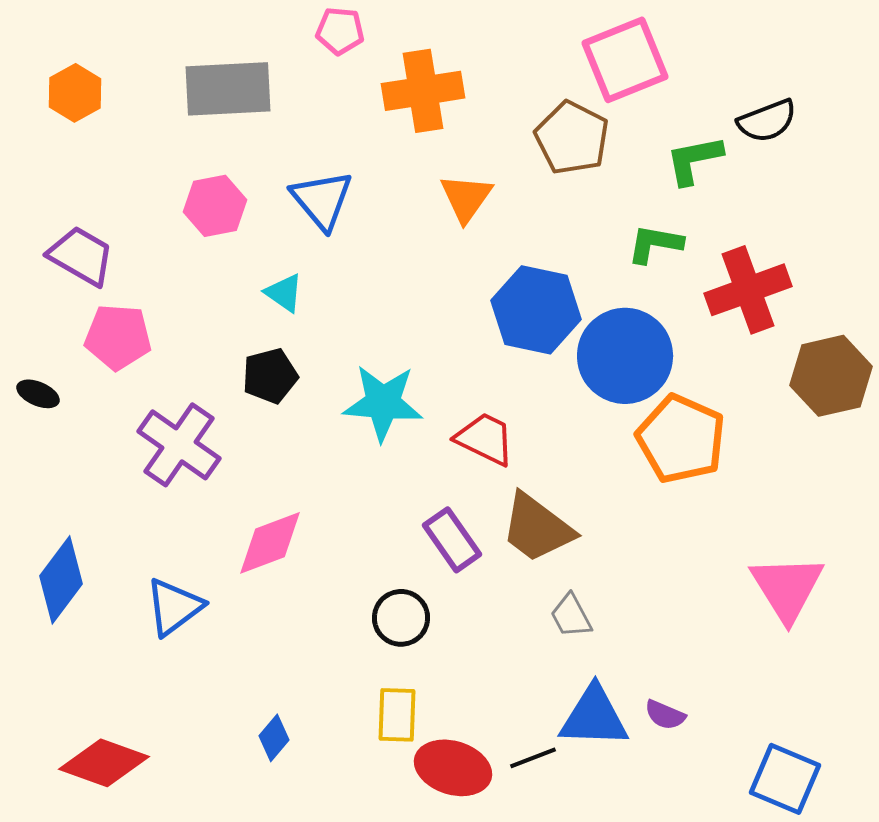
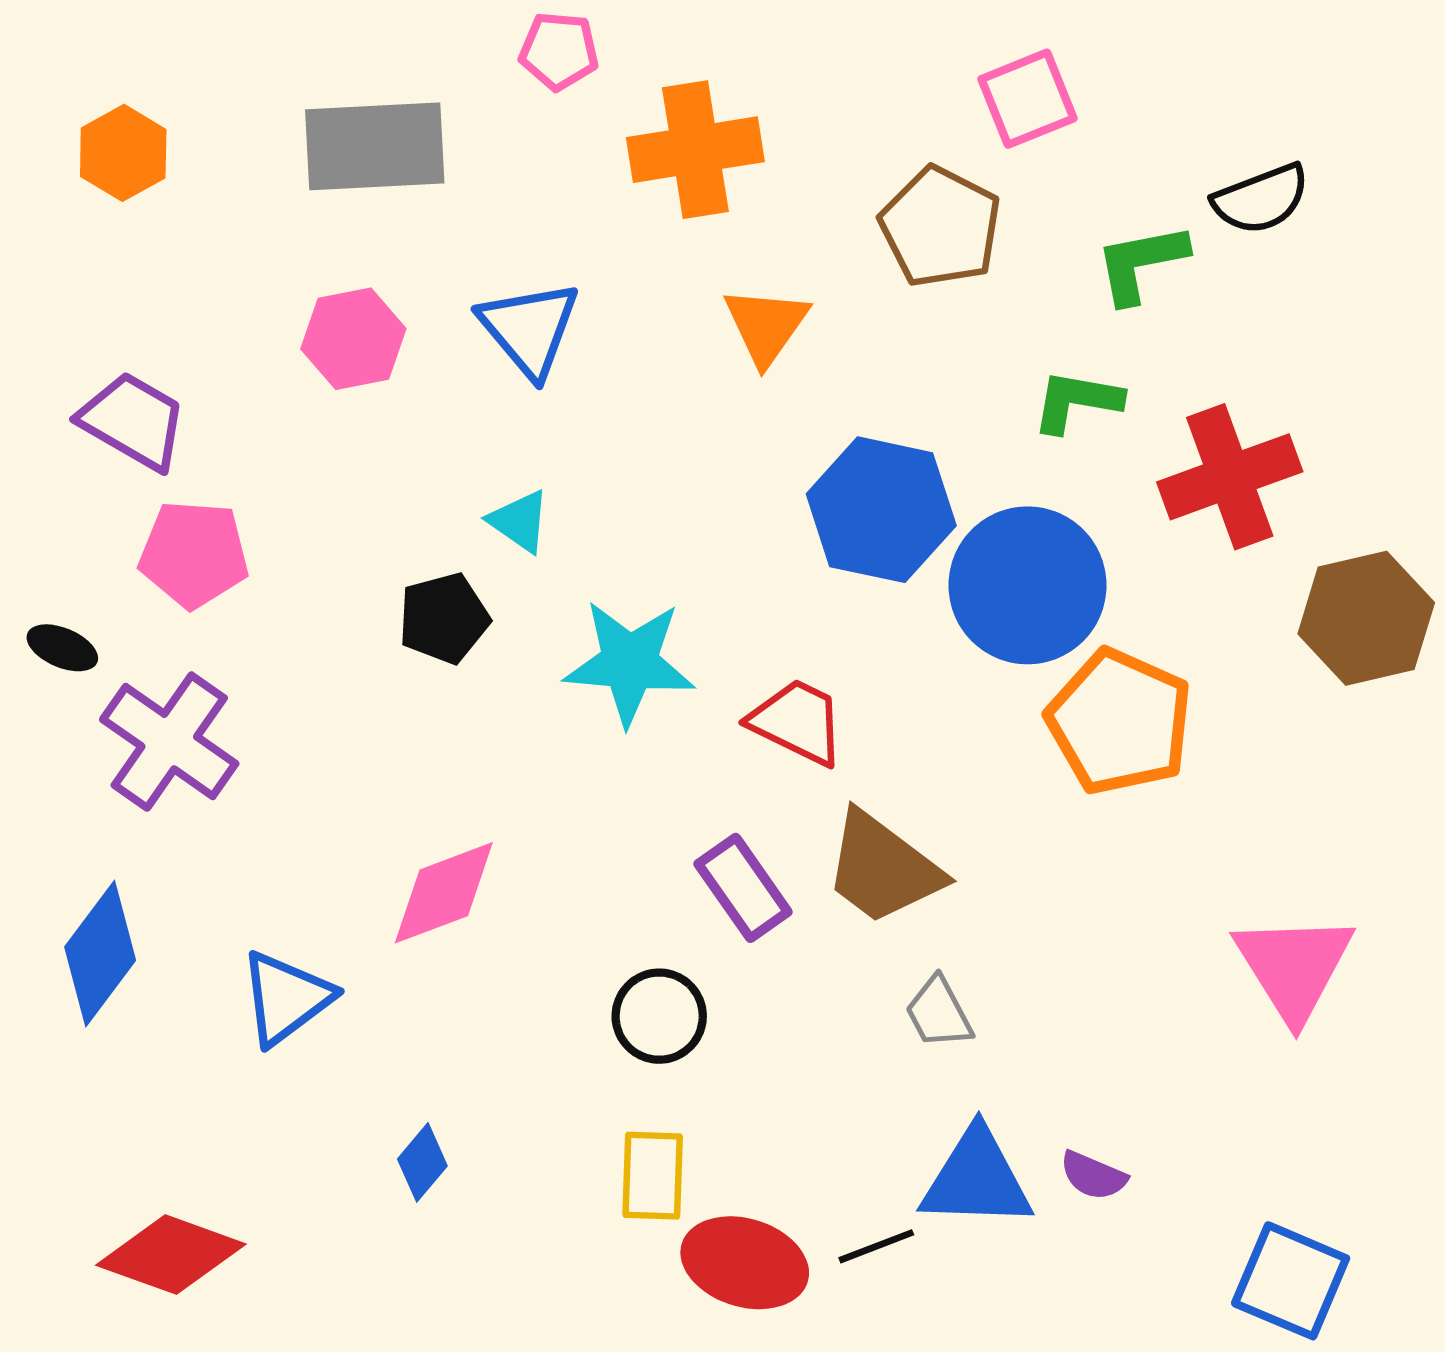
pink square: (625, 60) -> (1027, 99), size x0.7
cyan triangle: (284, 293) -> (519, 521), moved
purple cross: (179, 445) -> (169, 742), moved
blue diamond: (274, 738) -> (422, 1162), moved

